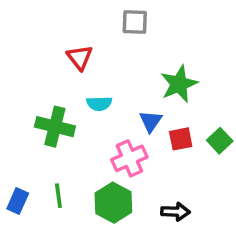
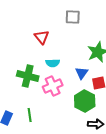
pink cross: (129, 158) -> (53, 86), moved
green hexagon: (113, 203) -> (85, 101), moved

